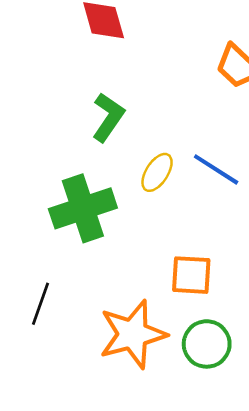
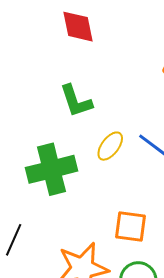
green L-shape: (108, 117) -> (76, 101), turned 123

